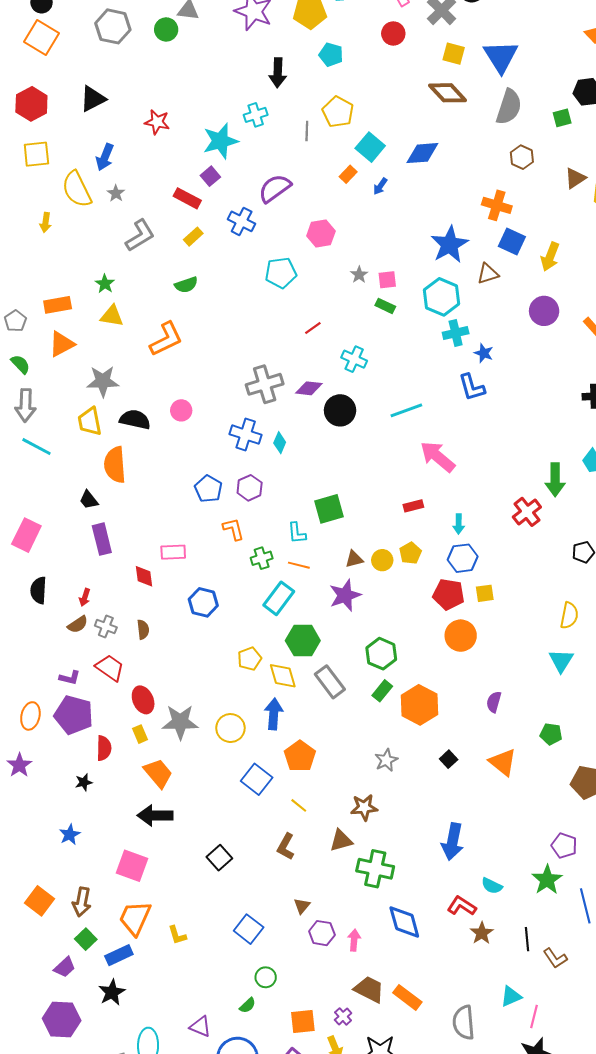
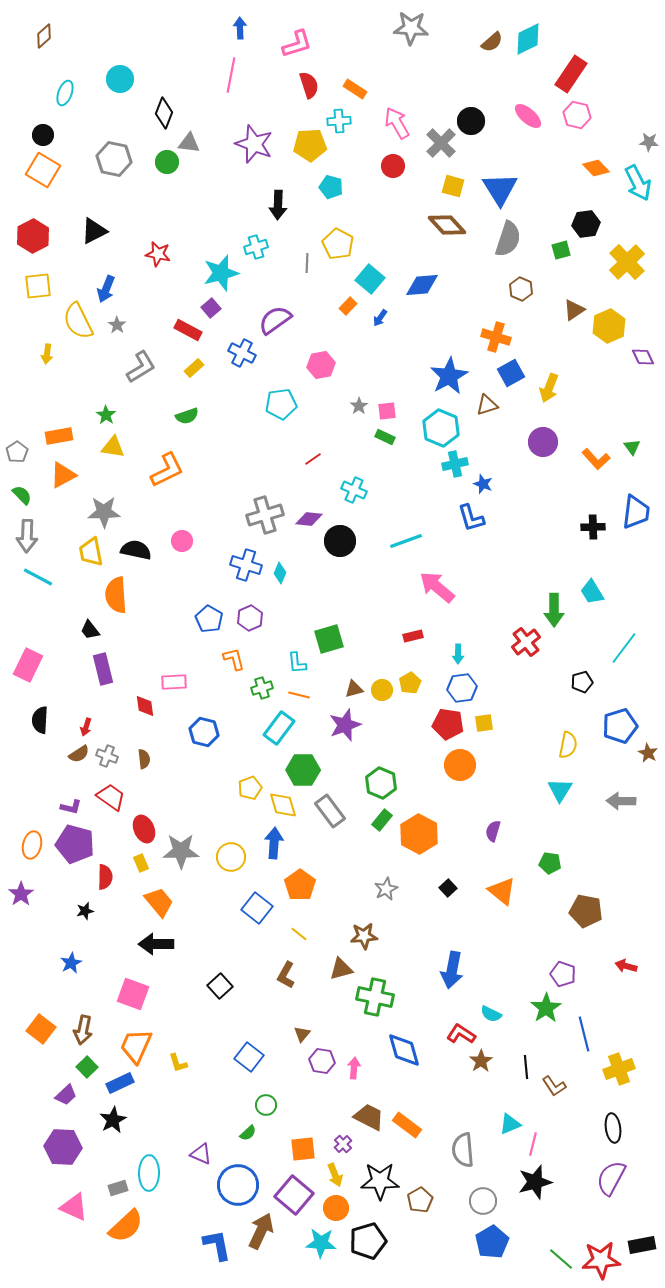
blue square: (512, 242) -> (511, 373), turned 36

